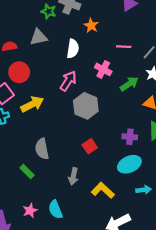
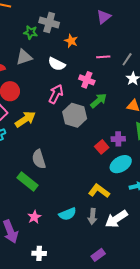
white semicircle: (73, 49) -> (57, 64), turned 114
green arrow: (129, 84) -> (99, 101), moved
red square: (90, 146) -> (102, 147), moved
green rectangle: (27, 171) -> (27, 181), size x1.5
gray arrow: (73, 176) -> (92, 217), moved
cyan semicircle: (55, 209) -> (68, 214), moved, turned -84

